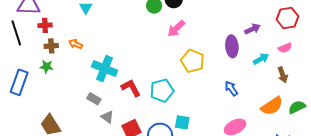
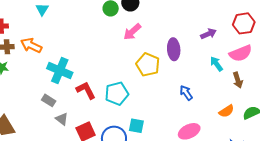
orange arrow: (76, 44) -> (31, 45), size x1.5
purple ellipse: (232, 46) -> (174, 49), moved
pink semicircle: (285, 48) -> (241, 53), size x1.6
cyan arrow: (261, 59) -> (216, 64), turned -98
orange semicircle: (272, 106) -> (226, 111), size x0.7

